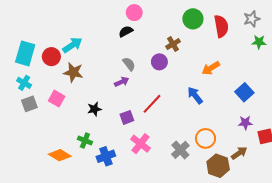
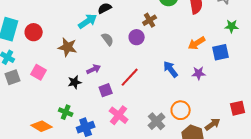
green star: (259, 42) -> (232, 26), moved
cyan arrow: (72, 45) -> (88, 21), moved
orange arrow: (211, 68) -> (197, 43), moved
brown star: (73, 72) -> (68, 47), moved
purple arrow: (122, 82) -> (94, 69), moved
blue square: (244, 92) -> (221, 52), moved, turned 30
purple star: (245, 123) -> (199, 73), moved

